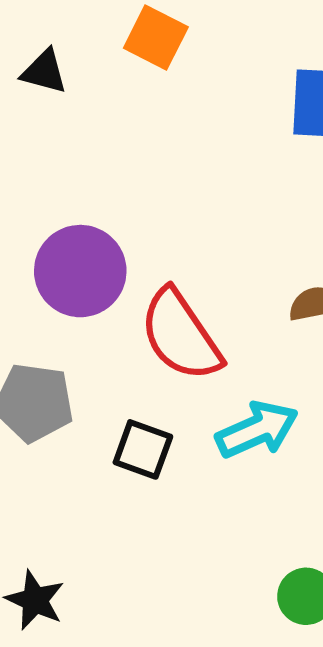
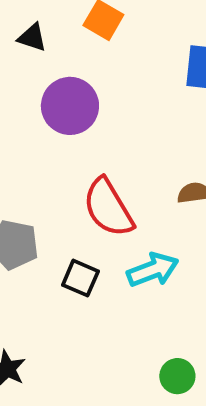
purple circle: (80, 271) -> (70, 106), moved

